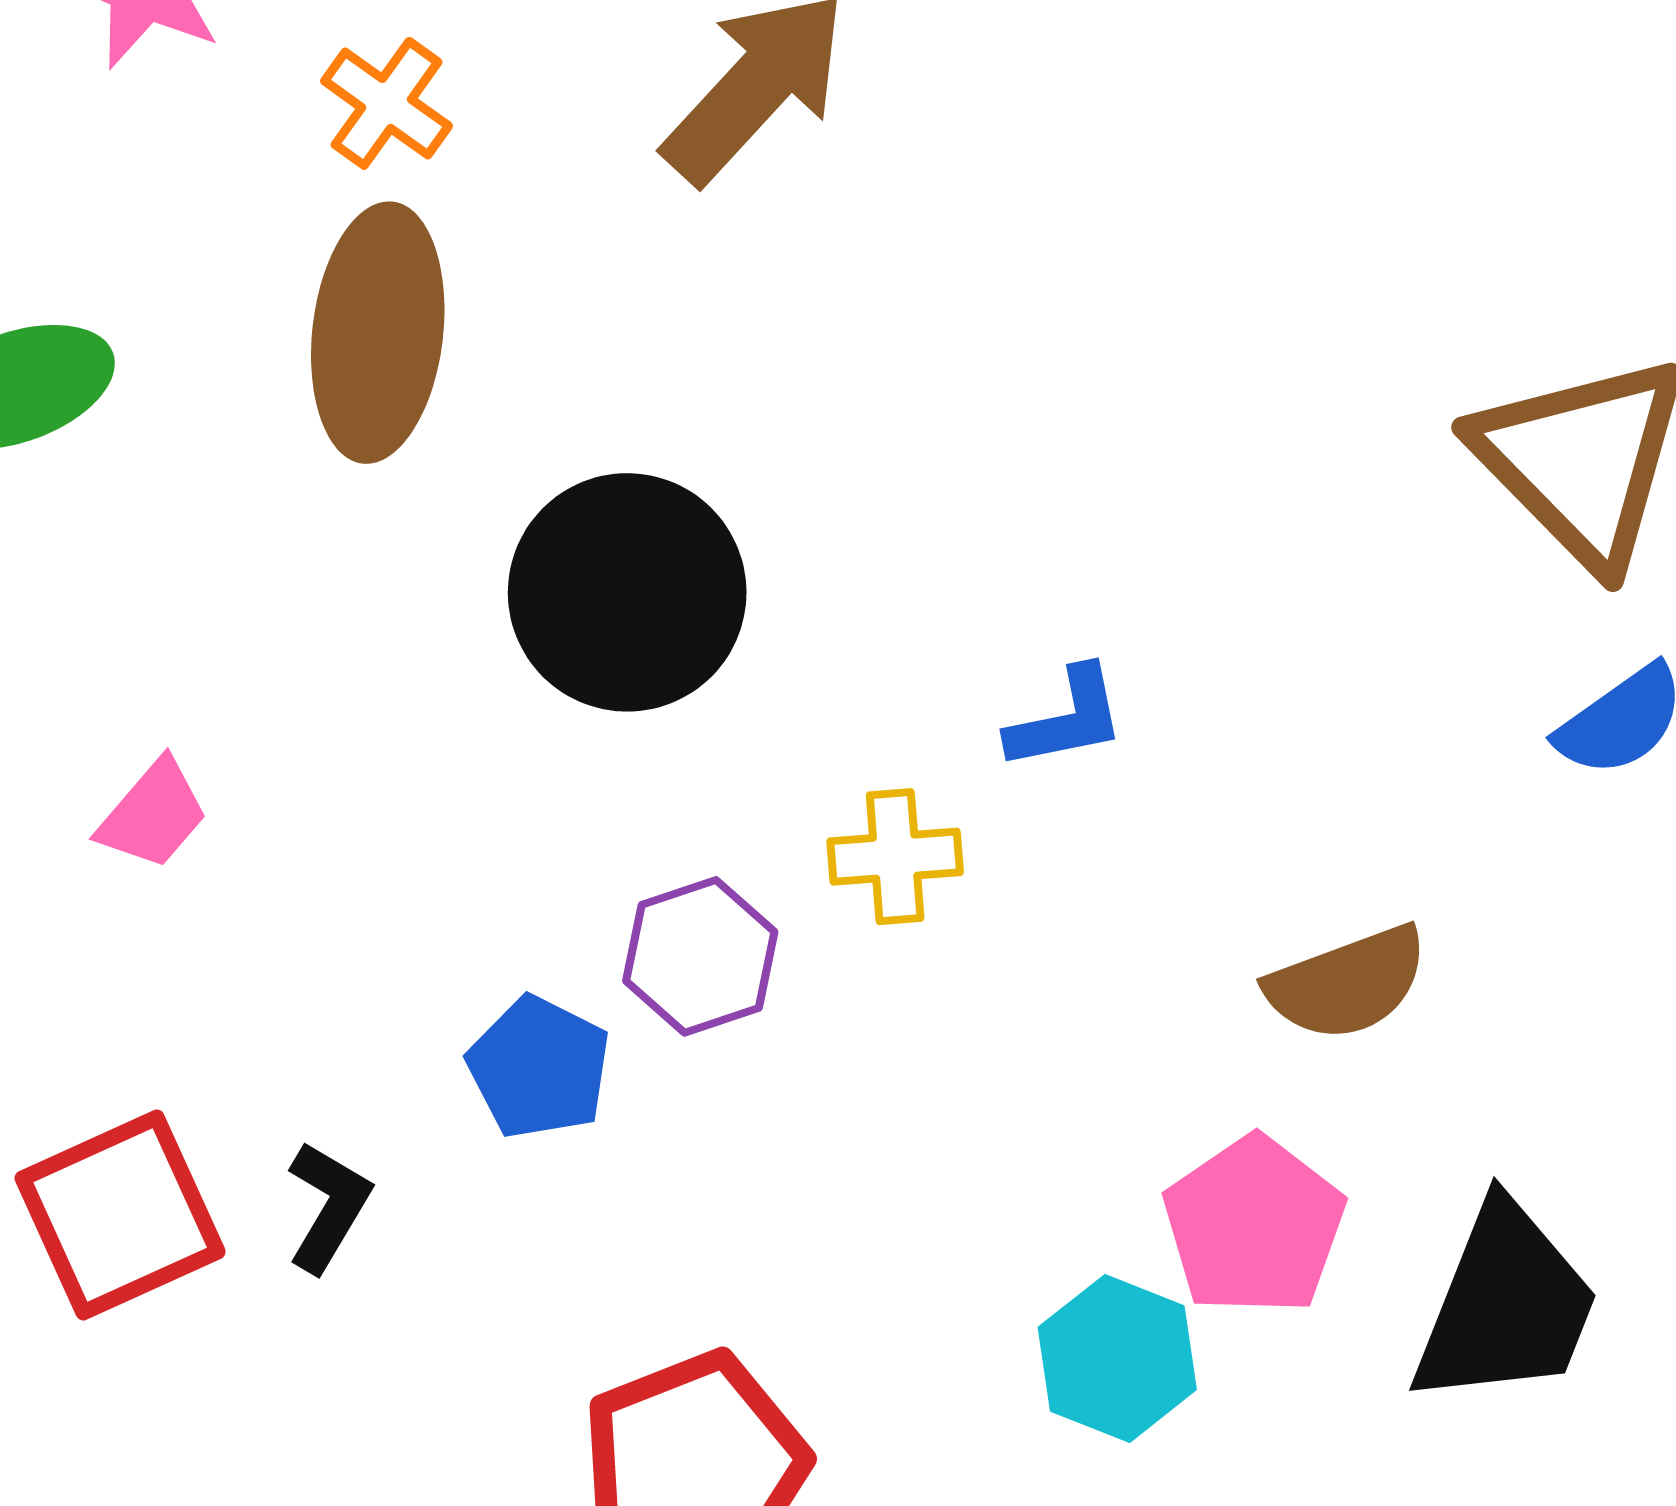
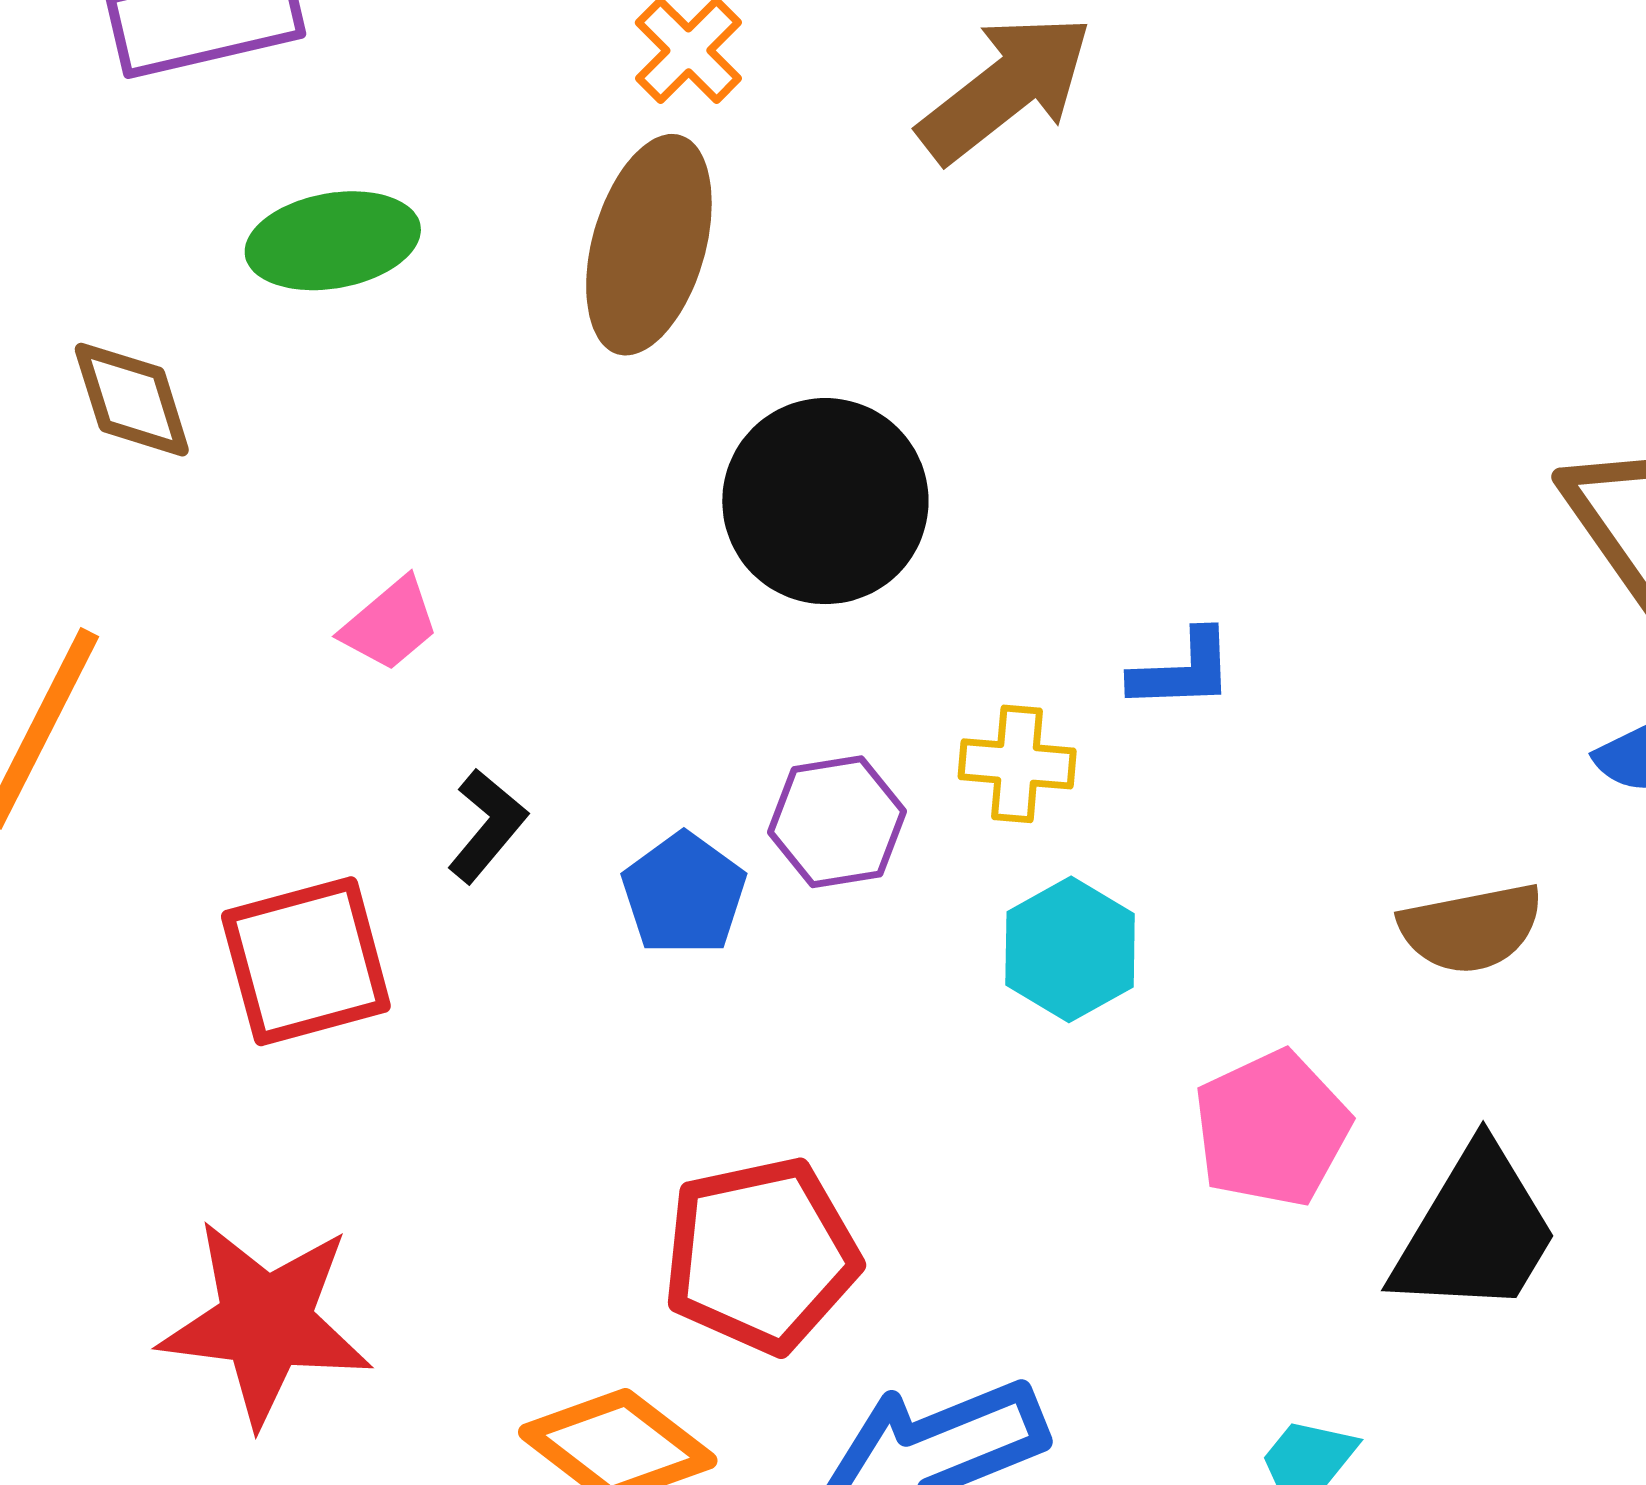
brown semicircle: (1347, 983) -> (1471, 928), moved
black L-shape: (328, 1207) -> (487, 826), moved
cyan hexagon: (1117, 1358) -> (1070, 949), moved

